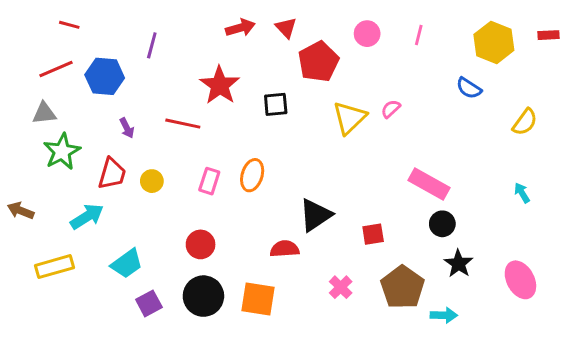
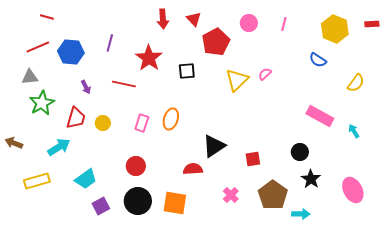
red arrow: (240, 28) -> (163, 19), turned 102
purple line: (152, 45) -> (110, 43), moved
pink rectangle: (429, 184) -> (320, 116), moved

